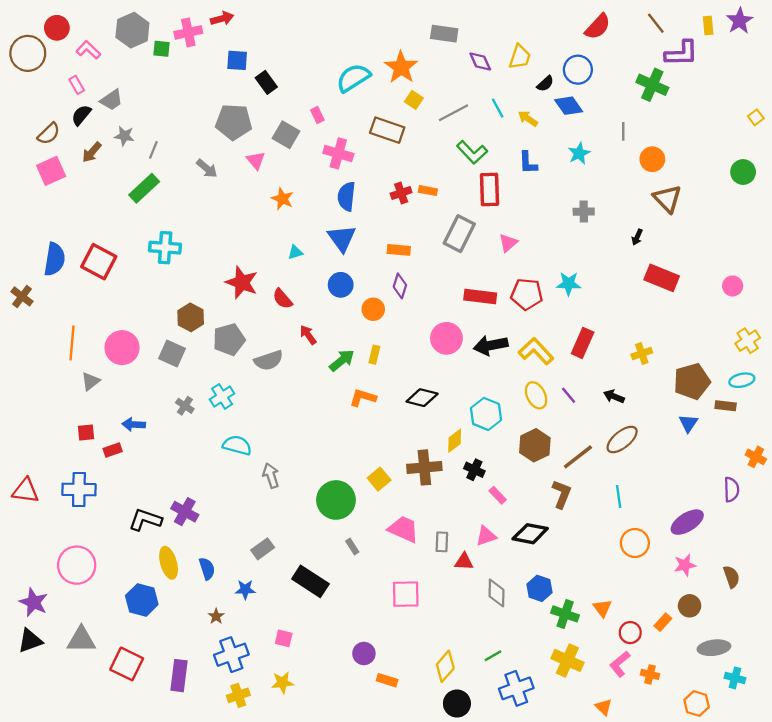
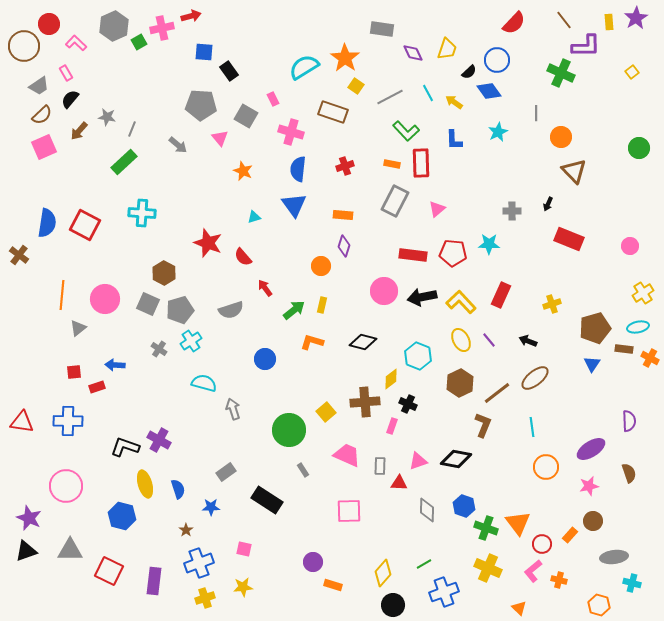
green square: (162, 49) -> (139, 42), turned -35
gray trapezoid: (112, 100) -> (39, 86), moved
yellow square: (756, 117) -> (632, 72), moved
orange rectangle: (428, 191) -> (392, 164), moved
gray cross: (584, 212) -> (512, 211), moved
blue circle: (341, 285) -> (265, 359), moved
gray pentagon: (229, 339) -> (180, 310), moved
orange cross: (756, 457) -> (650, 358), moved
pink rectangle: (498, 495) -> (392, 426), moved, turned 63
brown semicircle: (731, 577) -> (629, 473), moved
orange triangle: (602, 608) -> (518, 523), size x1.5

